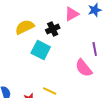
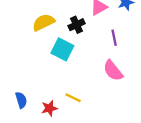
purple line: (95, 49) -> (114, 38), moved

